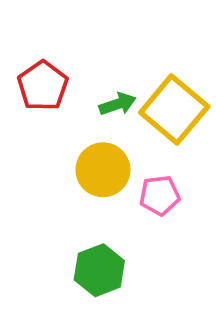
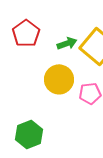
green hexagon: (99, 270) -> (29, 134), moved

